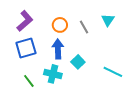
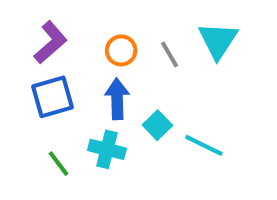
cyan triangle: (108, 20) -> (218, 40), size x1.5
cyan line: (113, 72) -> (204, 145), moved

